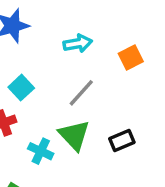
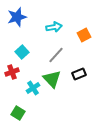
black rectangle: (122, 141) -> (79, 74), moved
cyan cross: (41, 151) -> (33, 88), turned 32

